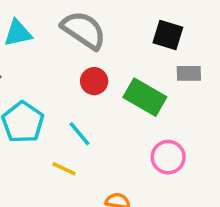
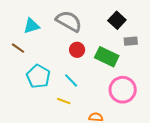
black square: (168, 35) -> (117, 20), turned 30
pink circle: (168, 157) -> (123, 90), size x1.4

